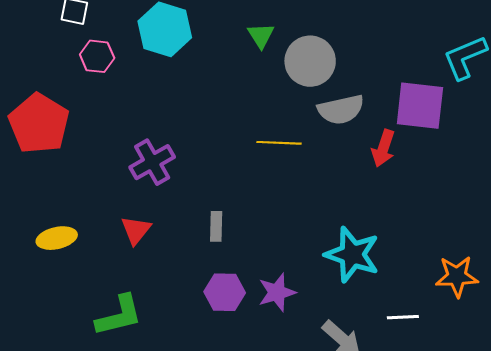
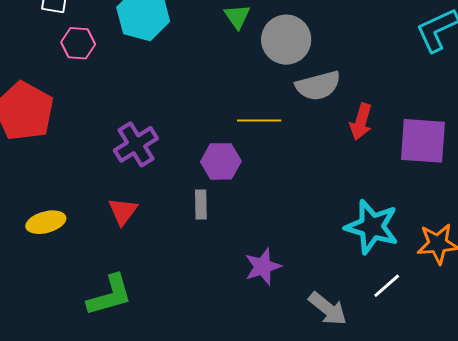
purple square: (420, 106) -> (423, 141), moved
cyan star: (352, 255) -> (372, 227), moved
purple hexagon: (225, 292) -> (221, 161), moved
white line: (403, 317) -> (387, 286), turned -36

